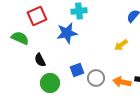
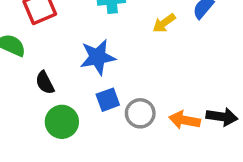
blue star: (67, 33) -> (98, 57), moved
yellow arrow: (121, 45) -> (164, 23), moved

